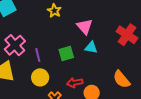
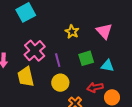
yellow star: (54, 11) -> (72, 32), moved
cyan triangle: (91, 47) -> (107, 66), moved

